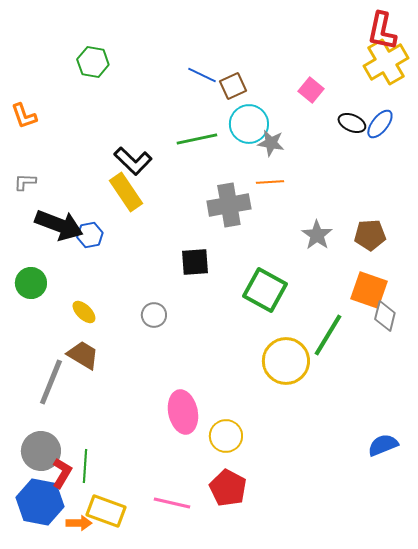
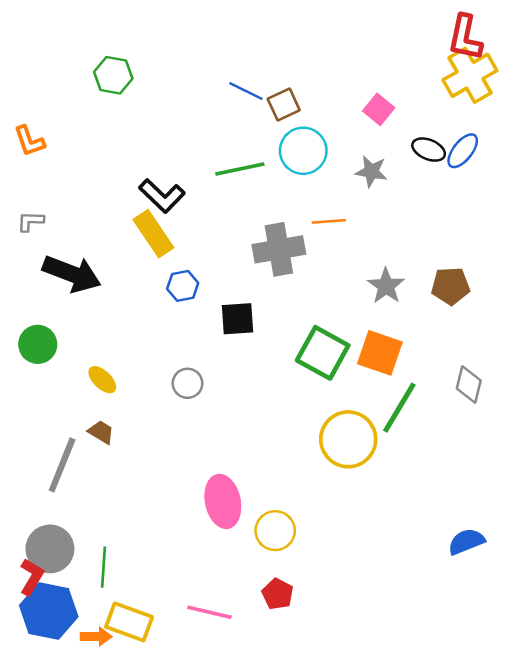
gray star: (271, 143) -> (371, 171), moved
blue hexagon: (90, 235) -> (183, 286), moved
orange square: (369, 290) -> (380, 353), moved
brown trapezoid: (83, 355) -> (101, 432), size x0.7
red L-shape: (62, 473) -> (32, 577), moved
red pentagon: (228, 488) -> (278, 594), size x0.7

